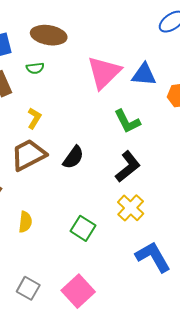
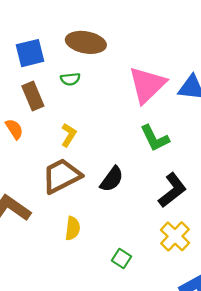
green L-shape: (127, 121) -> (155, 138), moved
yellow semicircle: (25, 222) -> (73, 228), moved
green square: (83, 228) -> (121, 258), size x0.7

